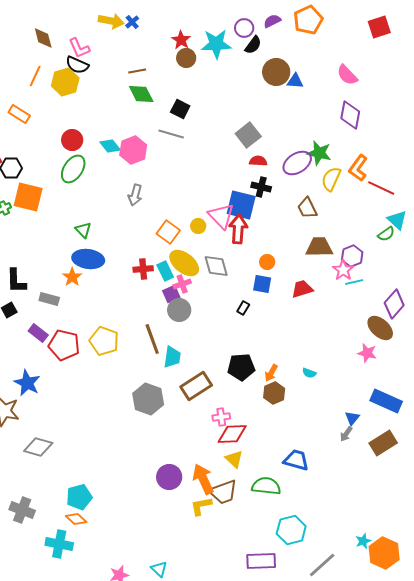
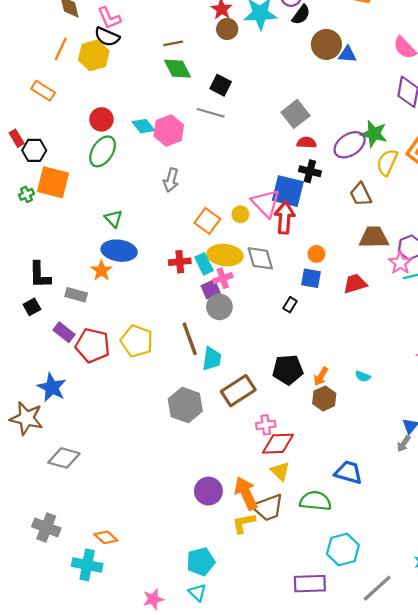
yellow ellipse: (184, 263) -> (225, 255), turned -32
cyan pentagon: (79, 497) -> (201, 562), moved

